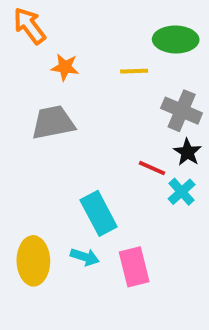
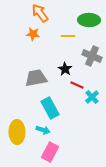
orange arrow: (29, 26) -> (40, 13), moved
gray trapezoid: (53, 123) -> (36, 78), moved
black star: (188, 152) -> (65, 69), moved
pink rectangle: (134, 267) -> (50, 152), moved, turned 42

